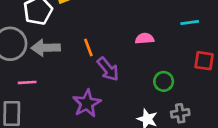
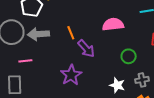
pink semicircle: (145, 38) -> (113, 24), size x1.5

